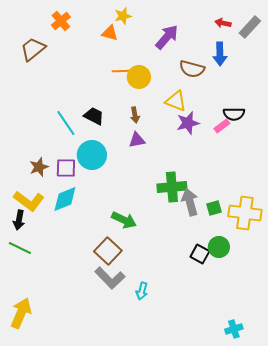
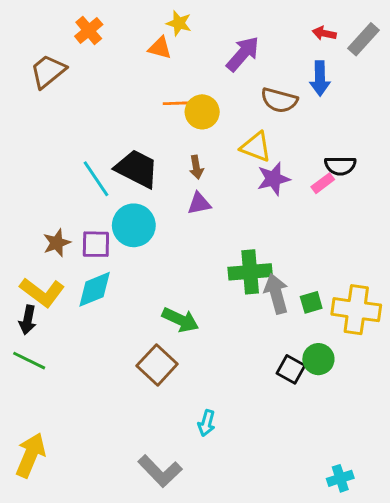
yellow star: (123, 16) -> (179, 23), turned 30
black trapezoid: (94, 116) -> (137, 169), size x1.5
gray L-shape: (110, 278) -> (160, 471), moved

